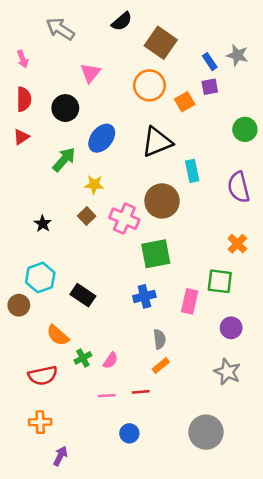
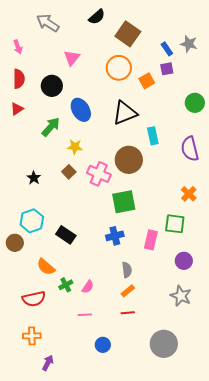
blue ellipse: (102, 138) -> (81, 110), turned -70
red line: (141, 392) -> (128, 313), moved

